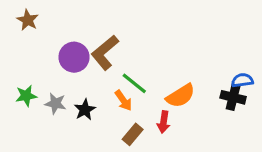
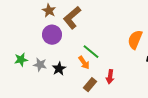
brown star: (28, 20) -> (49, 11), moved
brown L-shape: (105, 53) -> (72, 18), moved
orange semicircle: (181, 96) -> (135, 40), moved, turned 144

